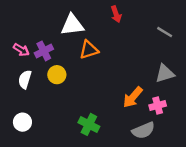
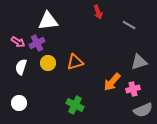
white triangle: (72, 25) -> (48, 21), moved
gray line: (165, 32) -> (129, 25), moved
orange triangle: (89, 50) -> (75, 62), moved
gray semicircle: (143, 130) -> (143, 110), moved

